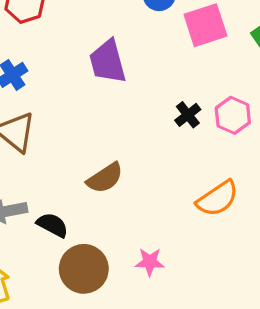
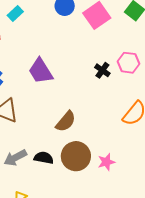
purple trapezoid: (108, 62) -> (41, 71), moved
brown circle: (84, 269) -> (76, 156), moved

